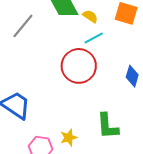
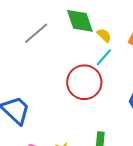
cyan line: (94, 38) -> (104, 57), turned -30

